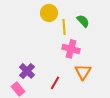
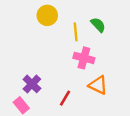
yellow circle: (49, 13) -> (47, 15), moved
orange triangle: (83, 72) -> (98, 85), turned -36

